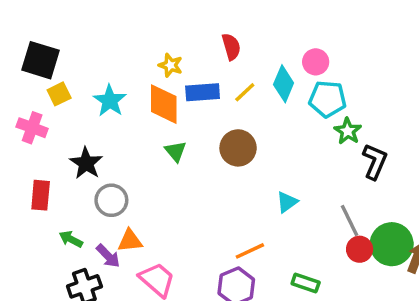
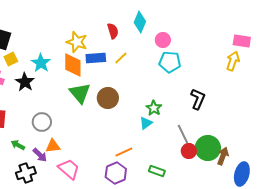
yellow star: (170, 65) -> (77, 42), size x1.5
cyan diamond: (284, 84) -> (140, 22), moved
green star: (348, 131) -> (154, 108), moved
brown circle: (238, 148) -> (108, 98), moved
green triangle: (176, 151) -> (80, 93), size x1.6
black star: (86, 163) -> (25, 82), moved

